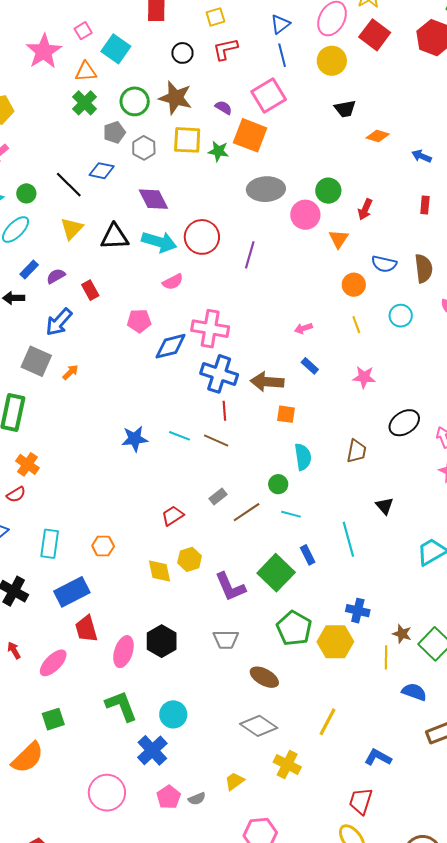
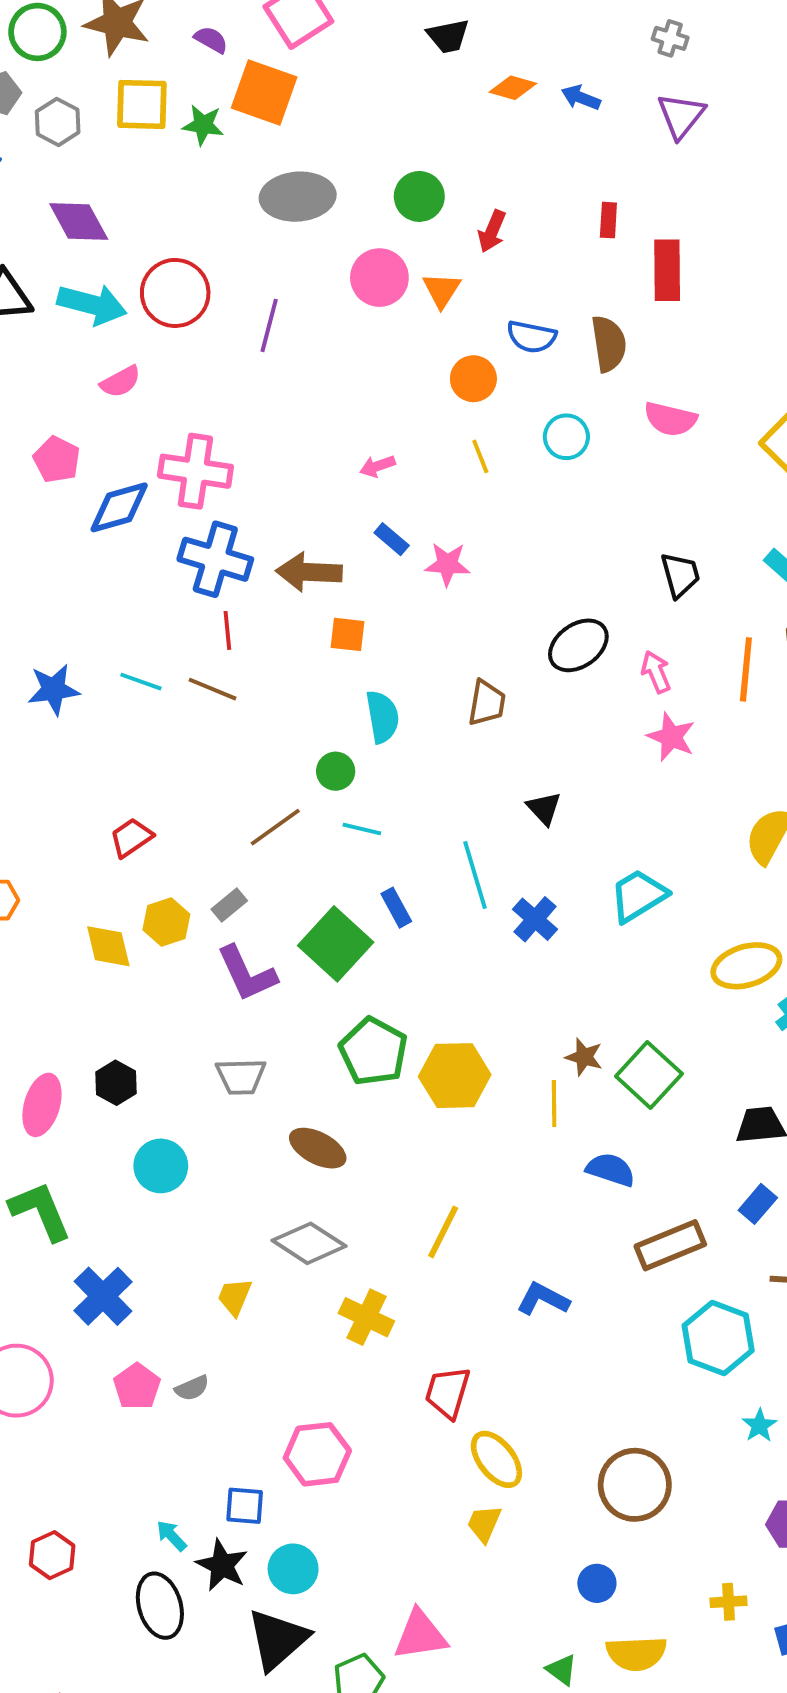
blue arrow: (422, 156) -> (581, 98), moved
pink circle: (305, 215) -> (379, 278), moved
pink pentagon: (139, 321) -> (57, 460), turned 30
pink star: (364, 377) -> (447, 564), moved
gray rectangle: (218, 497) -> (229, 905), moved
blue cross: (358, 611) -> (535, 919), moved, turned 30
black hexagon: (162, 641) -> (116, 1083), size x0.7
cyan circle: (173, 714) -> (161, 1166), moved
yellow trapezoid: (234, 781) -> (235, 1297), moved, turned -30
red trapezoid: (361, 801) -> (448, 1392), moved

